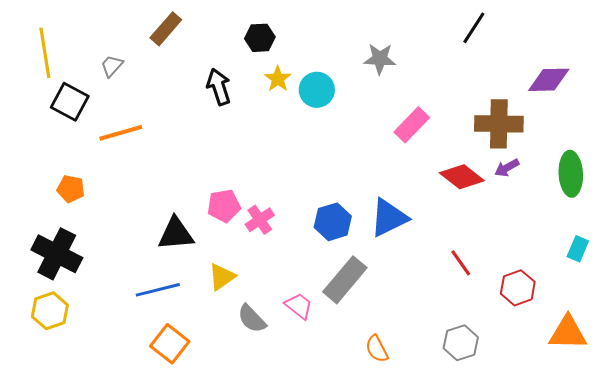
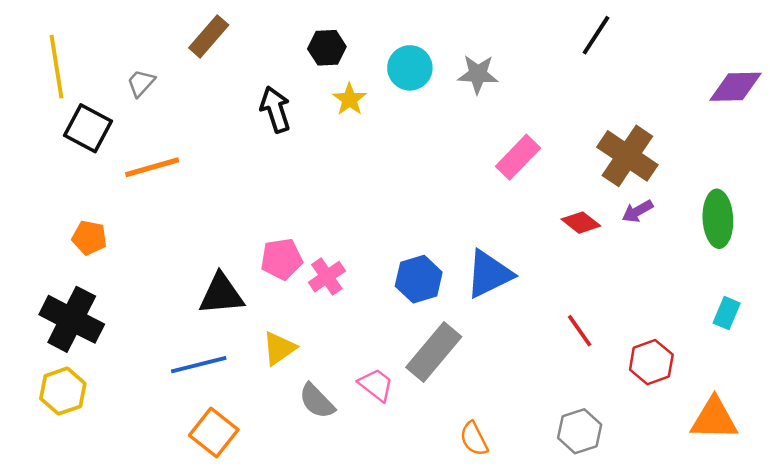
purple diamond: (549, 80) -> (736, 87), moved
cyan circle: (317, 90) -> (410, 68), moved
brown cross: (499, 124) -> (627, 156), turned 33
red diamond: (462, 177) -> (581, 223), size x0.7

